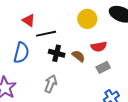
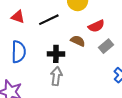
black line: (46, 34) -> (49, 20), moved
black cross: (57, 53) -> (56, 54), moved

